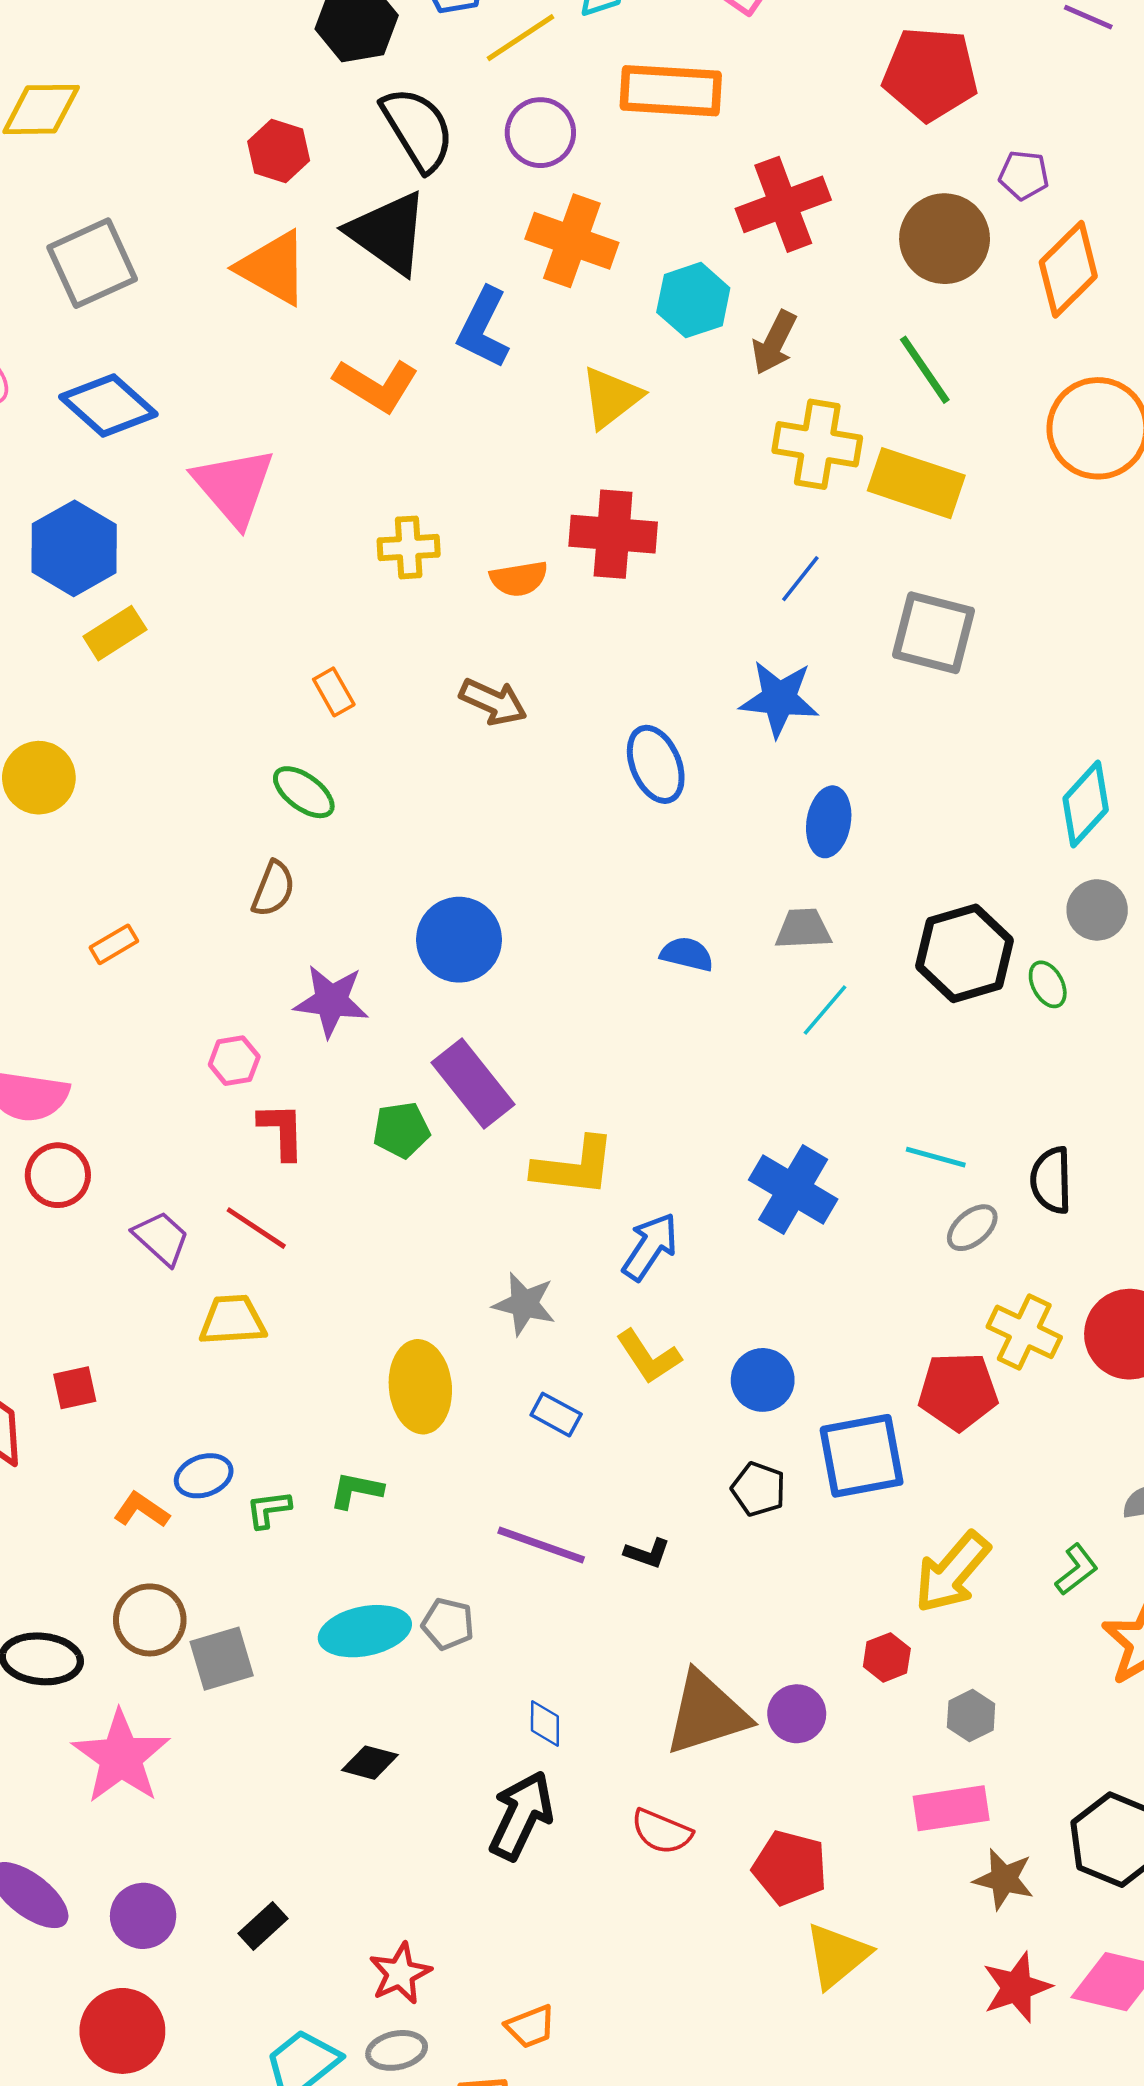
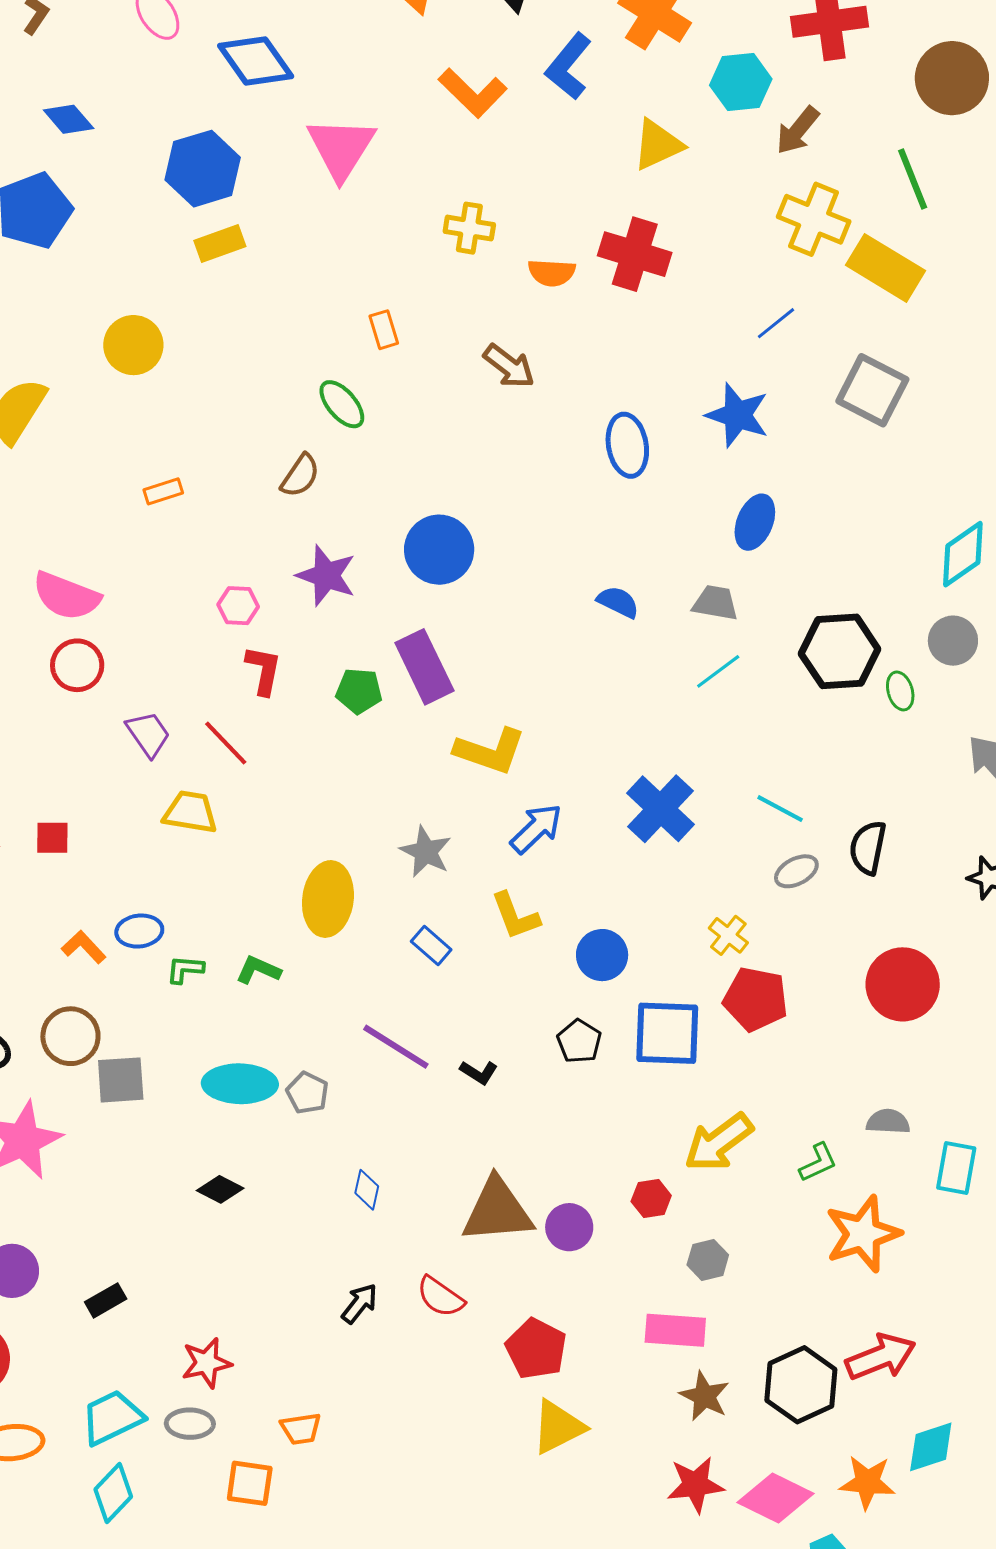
yellow cross: (1024, 1332) -> (728, 935), moved, size x0.7
black arrow: (521, 1815) -> (359, 1303), moved, size x0.6

